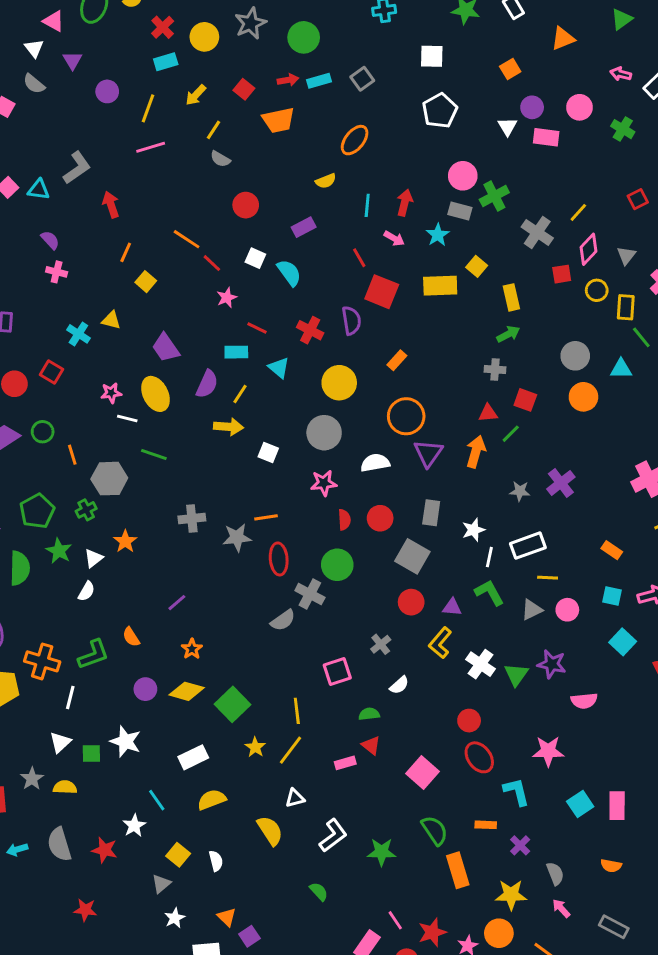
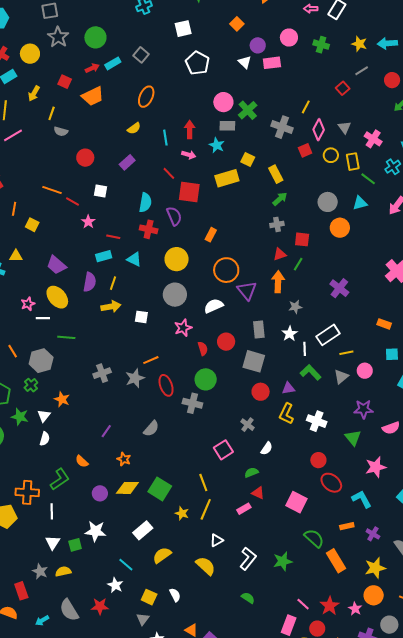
cyan semicircle: (289, 273) -> (145, 203), moved, turned 60
gray star: (520, 491) -> (295, 307), moved
gray semicircle: (283, 620) -> (151, 429), moved
green triangle: (516, 675) -> (353, 438), moved

